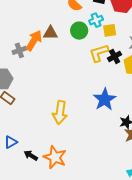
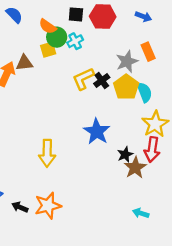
yellow square: (110, 30) -> (48, 50), moved
green circle: (79, 31) -> (57, 37), moved
orange star: (55, 157) -> (48, 206), turned -30

